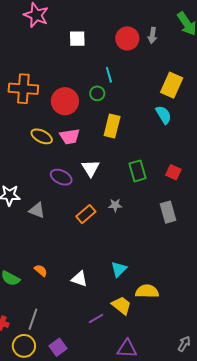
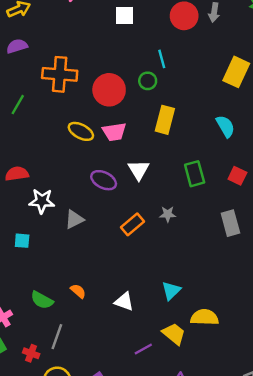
cyan semicircle: (164, 115) -> (225, 126), moved
gray triangle: (37, 210) -> (74, 219), turned -48
gray line: (33, 319) -> (57, 337), moved

